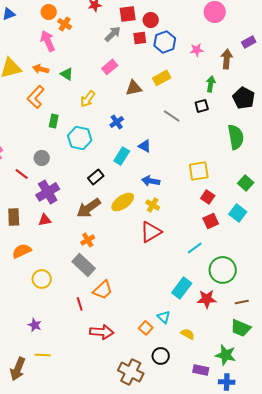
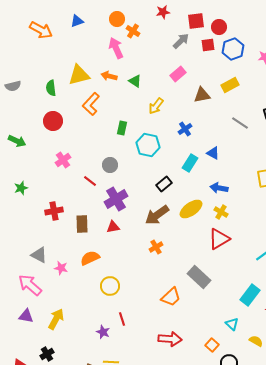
orange L-shape: (36, 97) -> (91, 104), moved
gray rectangle: (84, 265) -> (199, 277), moved
red line: (80, 304) -> (122, 319), moved
orange square: (146, 328) -> (212, 345), moved

